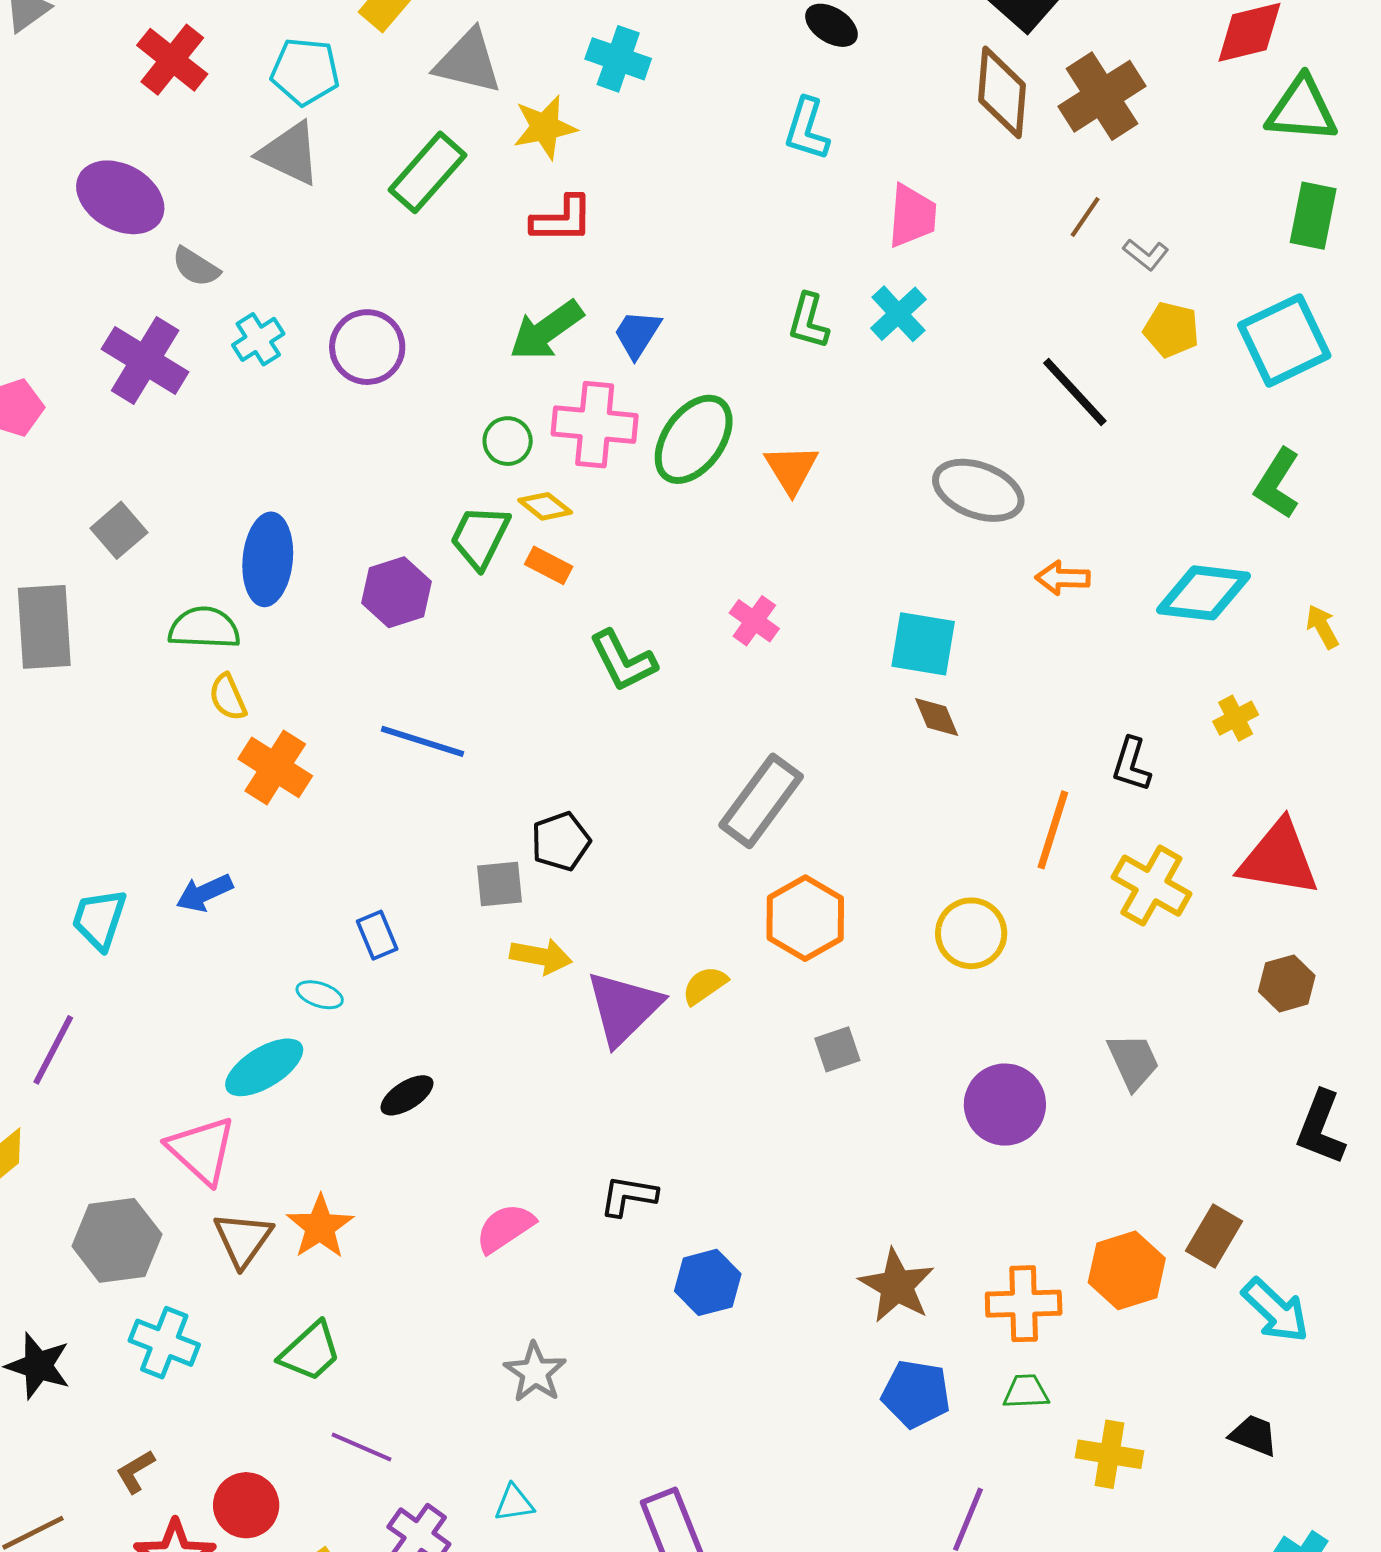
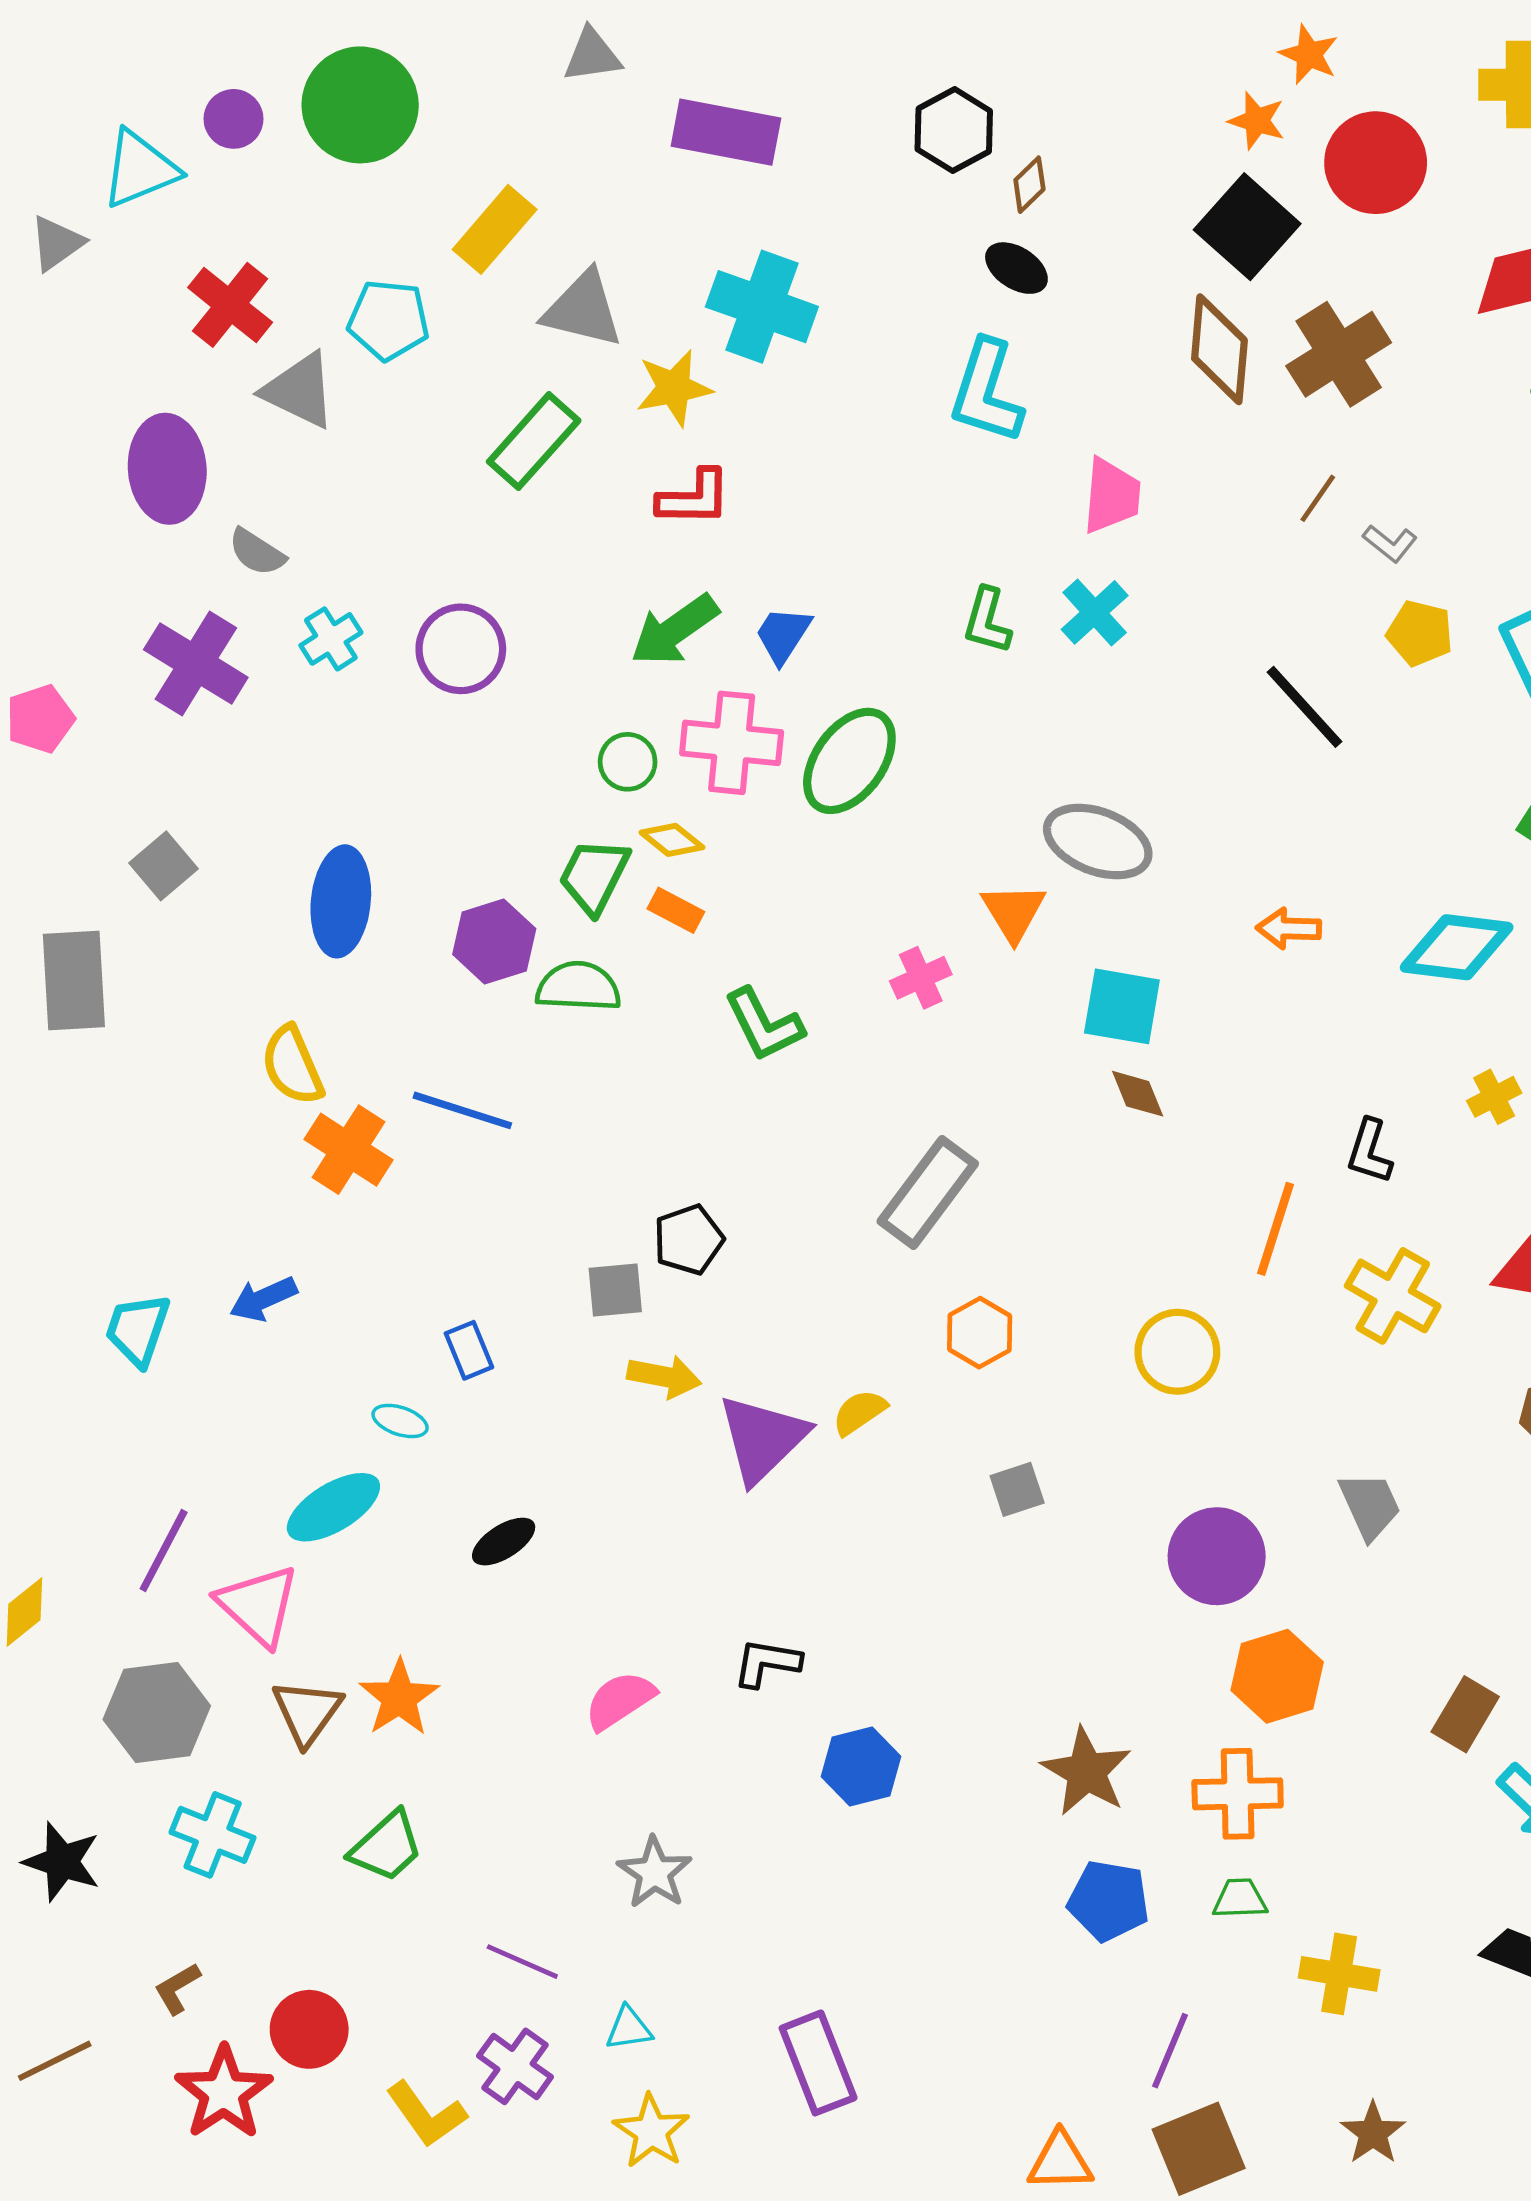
cyan cross: (618, 59) -> (762, 307), size x1.4
cyan L-shape: (807, 129) -> (986, 392), size x1.4
gray triangle: (290, 154) -> (299, 390), moved
purple ellipse: (120, 197) -> (167, 469), turned 56
orange triangle: (791, 469) -> (1013, 912), moved
gray ellipse: (978, 490) -> (1098, 842), moved
pink cross: (754, 621) -> (921, 978), turned 30
green semicircle: (204, 628) -> (578, 987), moved
yellow semicircle: (228, 697) -> (292, 1065), size x1.4
blue line: (422, 741) -> (462, 1110), moved
orange hexagon: (805, 918) -> (980, 1333), size x0.7
purple line: (53, 1050) -> (164, 1550), moved
orange hexagon: (1127, 1270) -> (1277, 1676), moved
purple line: (362, 1447) -> (522, 1962), moved

